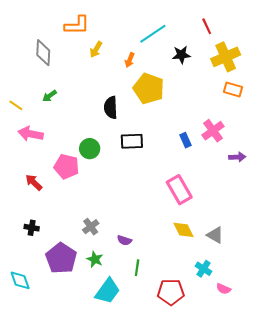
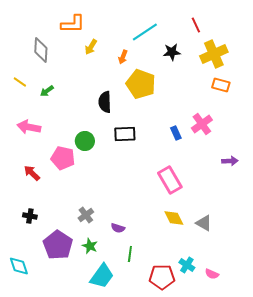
yellow line: (16, 105) -> (20, 82), moved
purple arrow: (237, 157) -> (230, 161), moved
cyan cross: (203, 269) -> (187, 265), moved

